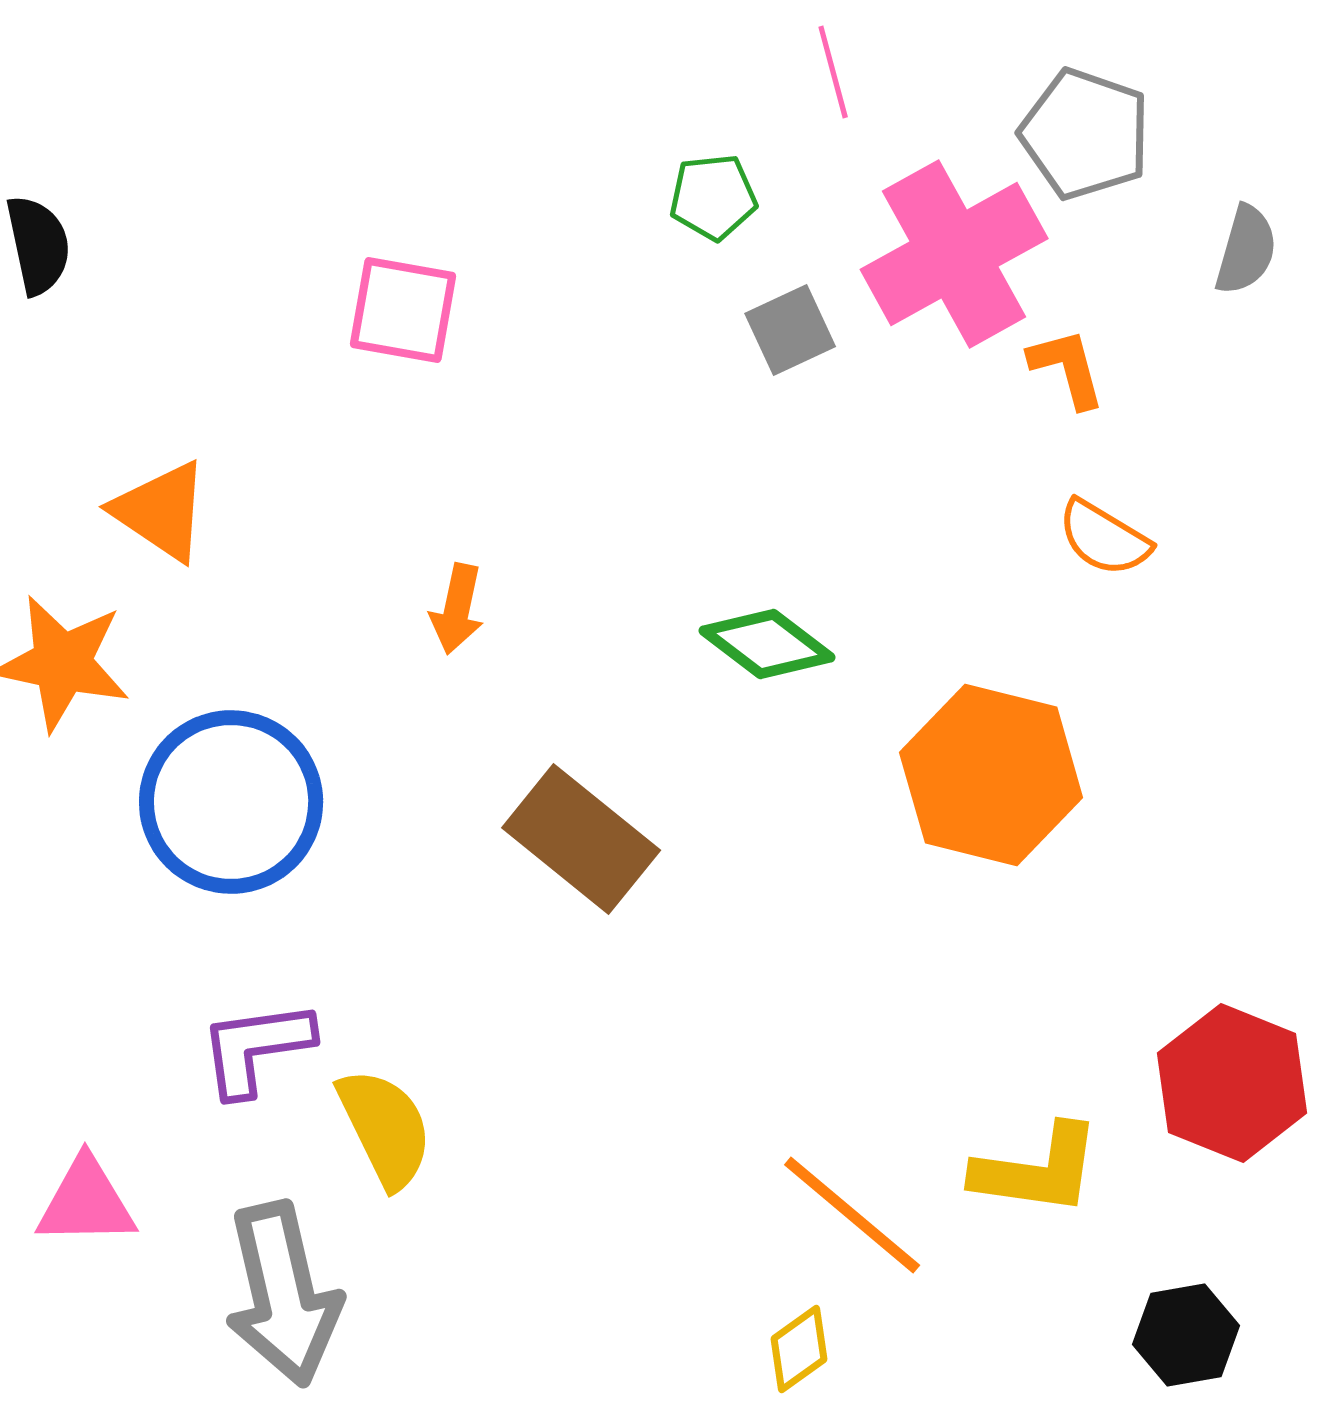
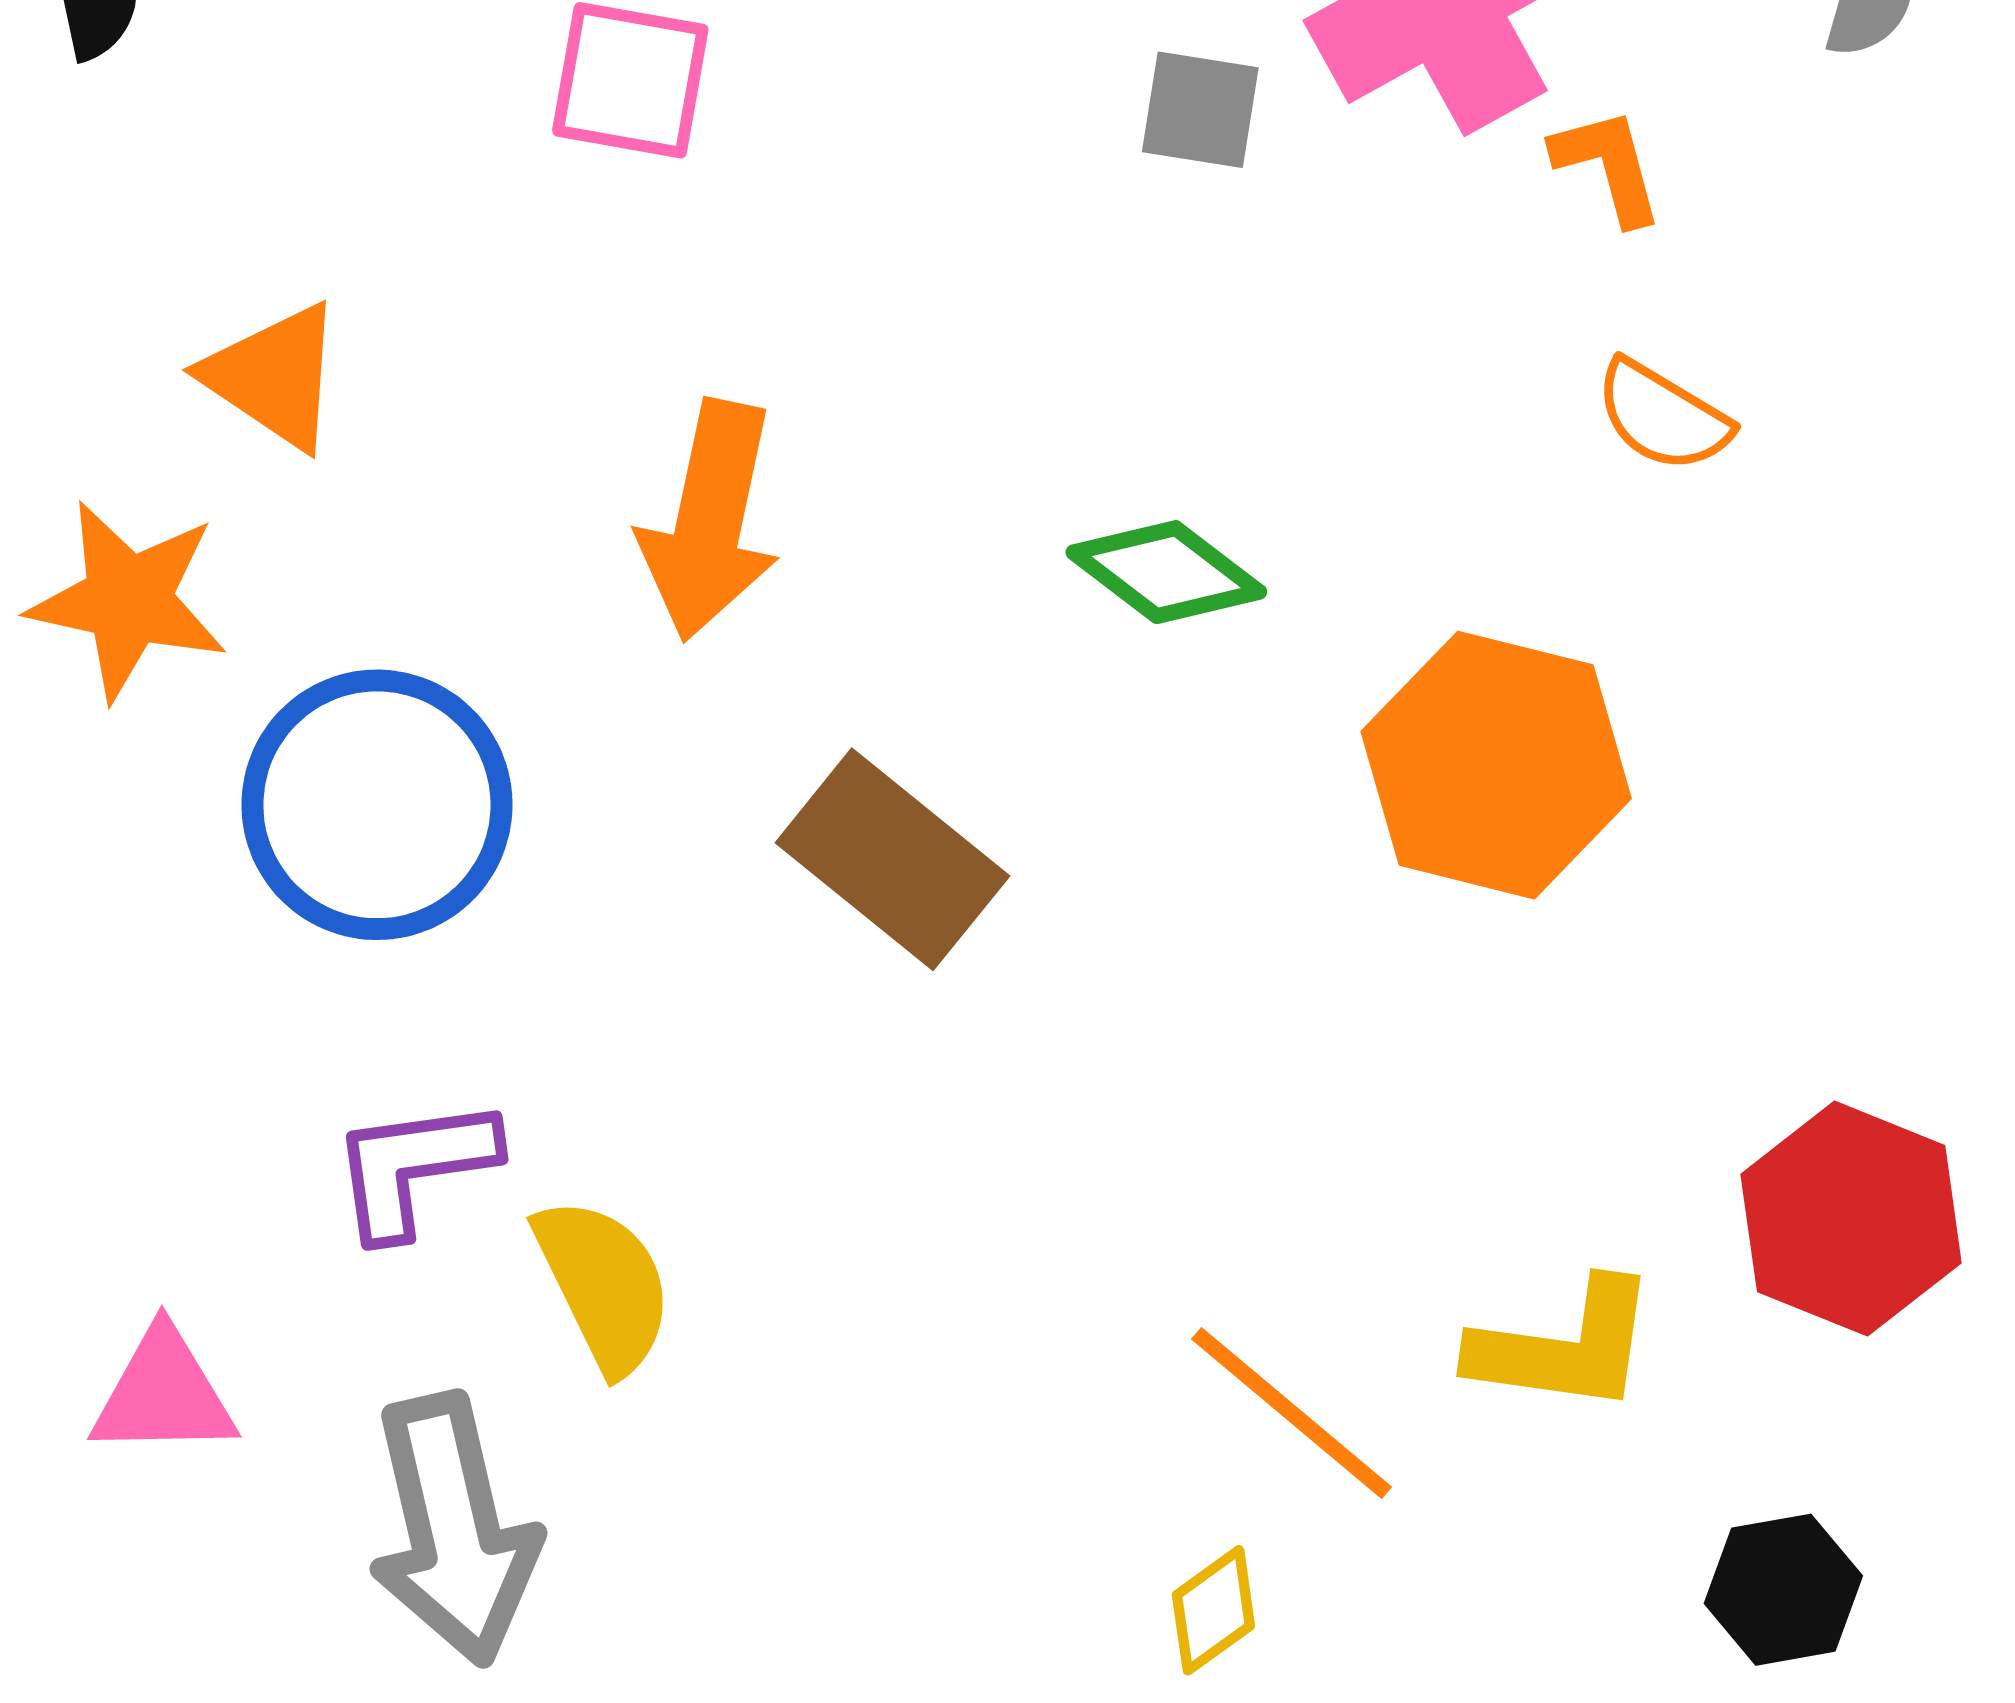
gray square: (790, 330) -> (1200, 110), turned 34
orange arrow: (457, 609) -> (710, 521), size x1.8

